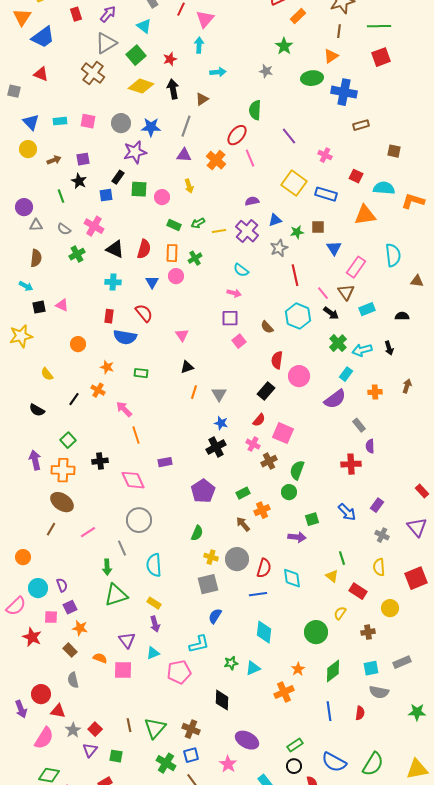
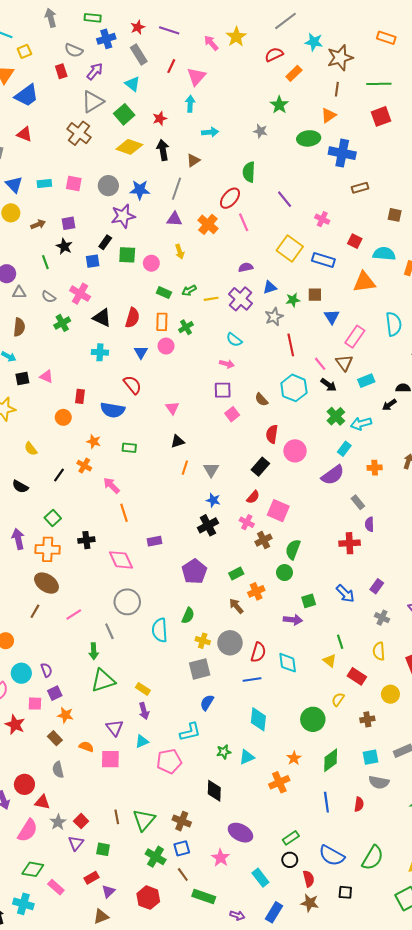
red rectangle: (109, 316) -> (80, 396), moved
black arrow: (389, 348) -> (389, 405), moved, turned 72
cyan semicircle: (154, 565) -> (160, 630), moved

